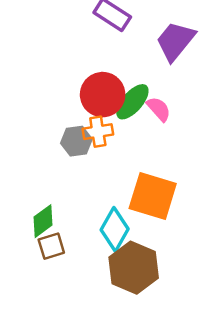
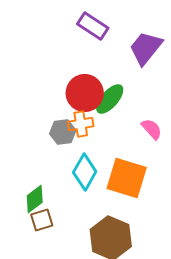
pink semicircle: (159, 109) -> (152, 129), moved
cyan diamond: (115, 229) -> (85, 172), moved

